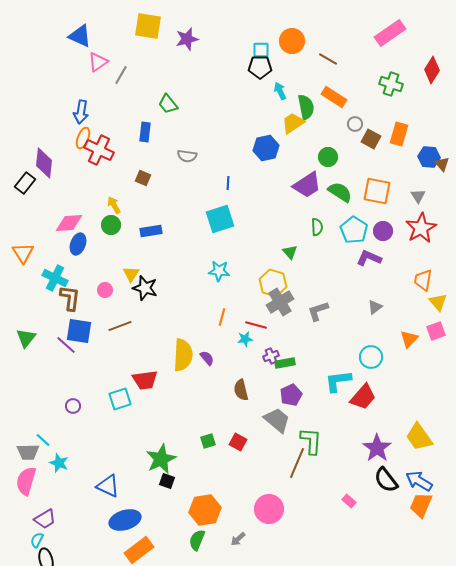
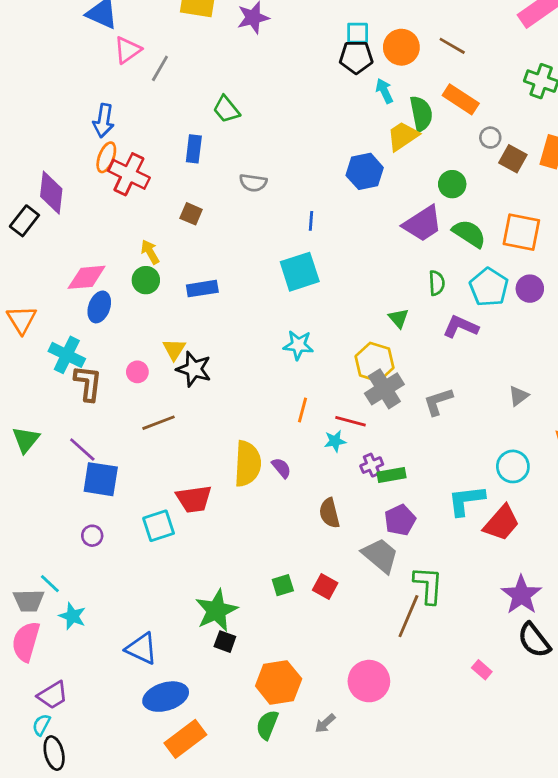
orange circle: (292, 41) -> (401, 47), moved
purple L-shape: (369, 258) -> (461, 327), moved
blue square: (79, 331) -> (101, 479), moved

